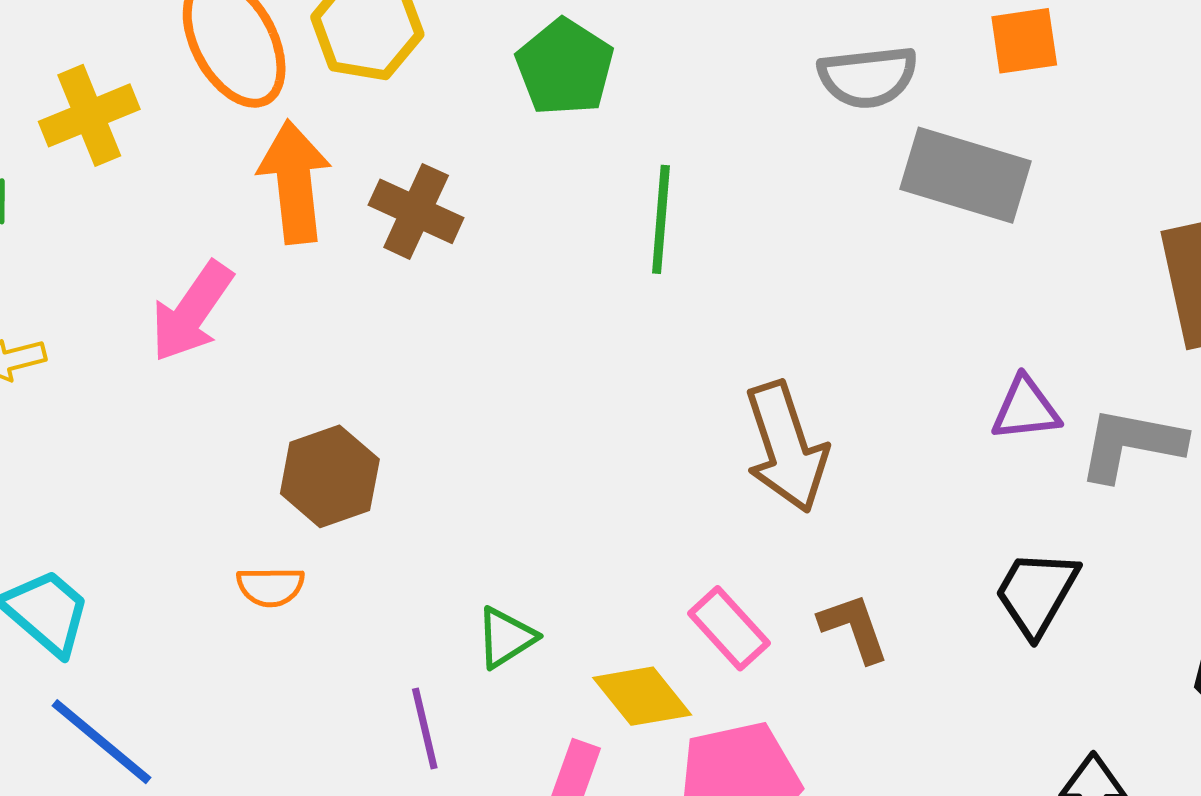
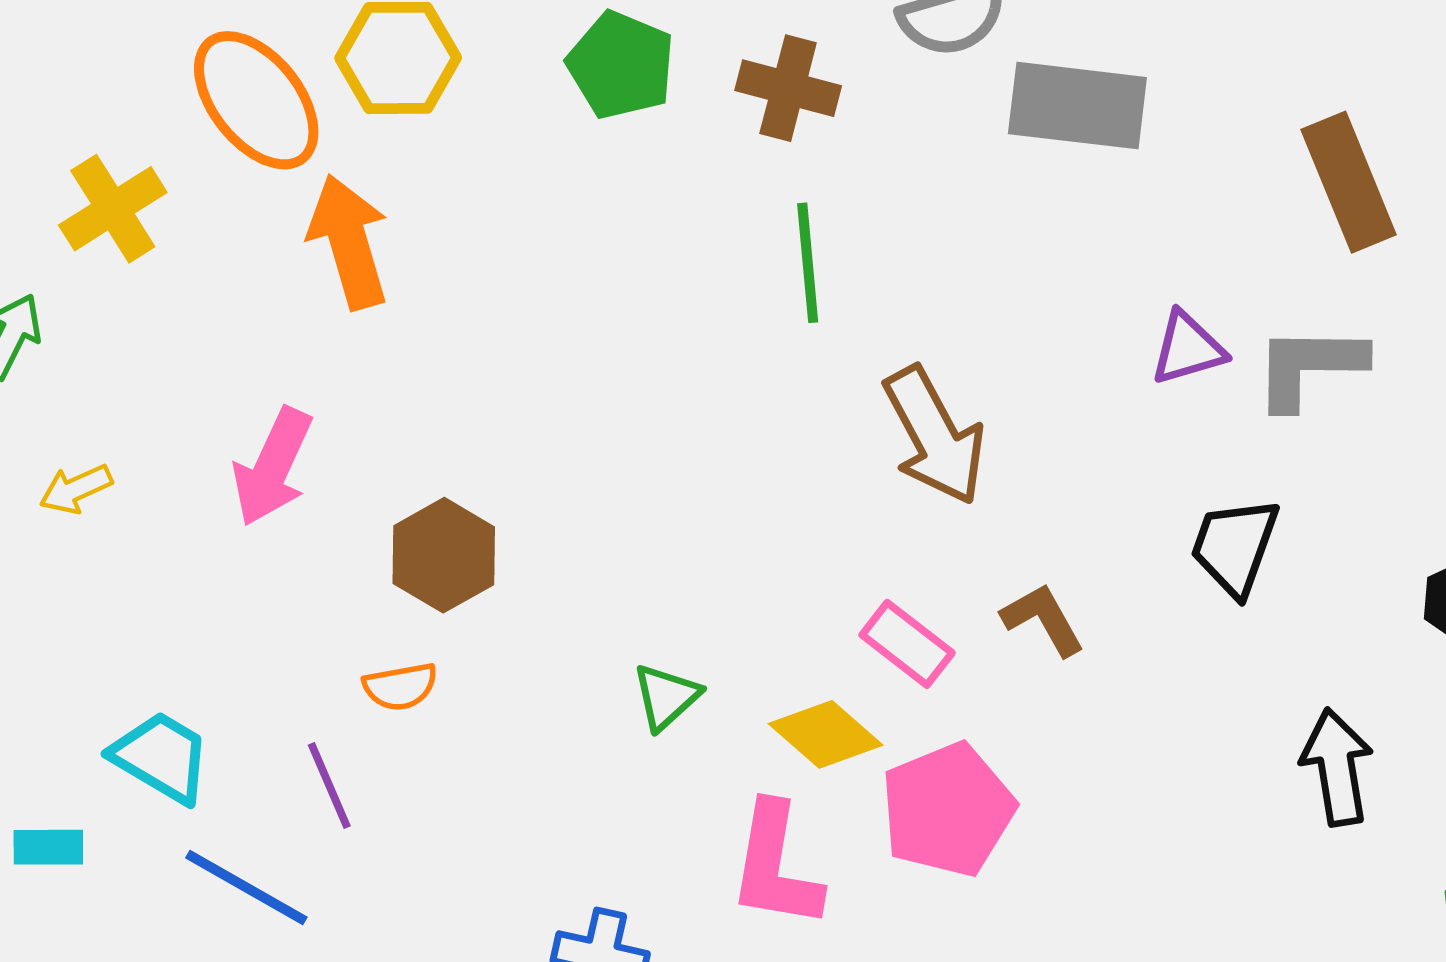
brown cross: (416, 211) -> (788, 88), moved
green line: (661, 219) -> (808, 263), moved
pink arrow: (192, 312) -> (273, 467), moved
purple line: (425, 729) -> (329, 785), moved

